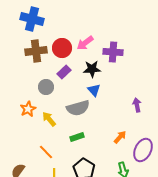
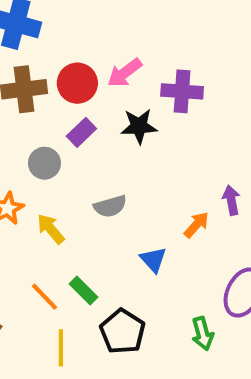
blue triangle: (94, 90) -> (153, 260), moved
gray semicircle: (78, 108) -> (110, 206), size x0.7
green rectangle: (77, 137) -> (83, 290), moved, turned 64
orange arrow: (120, 137) -> (196, 225), moved

